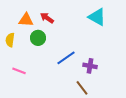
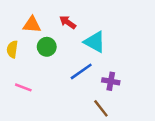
cyan triangle: (97, 17) -> (95, 42), moved
red arrow: (47, 18) -> (68, 22), moved

